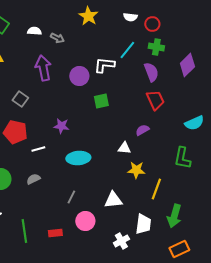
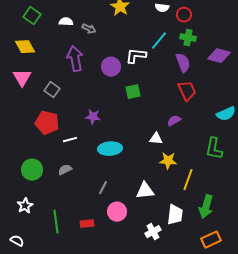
purple diamond: (187, 65) -> (219, 56), turned 60

